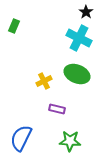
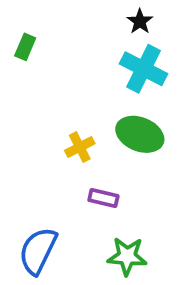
black star: (86, 12) -> (140, 21), moved

